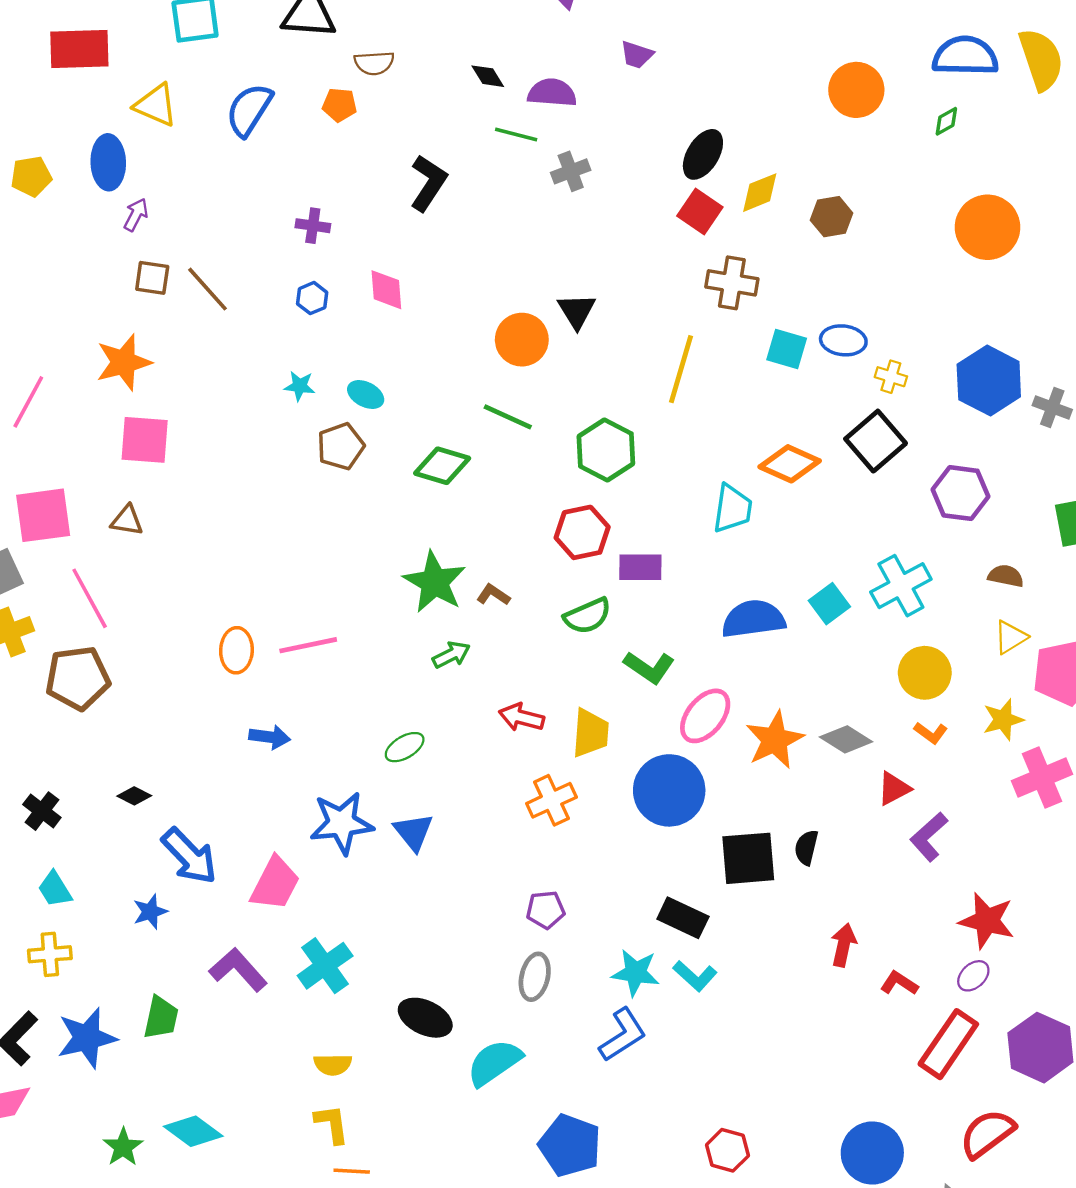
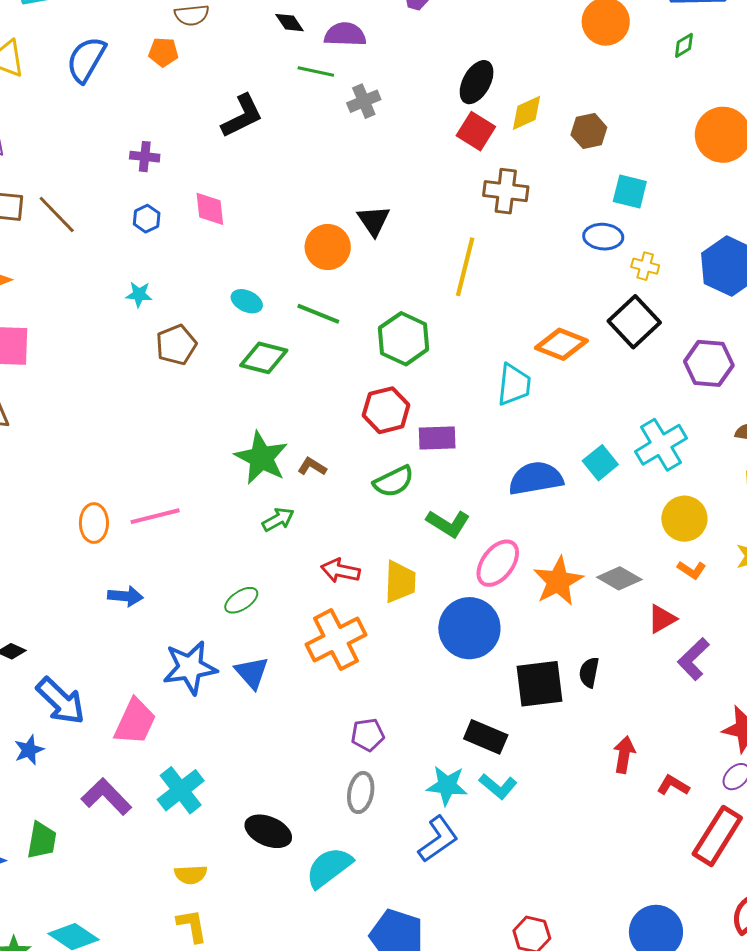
black L-shape: (428, 183) -> (242, 116), turned 33
cyan square: (787, 349) -> (630, 192), moved
cyan ellipse: (366, 395) -> (247, 301), moved
orange cross: (551, 800) -> (336, 640), moved, size x1.4

